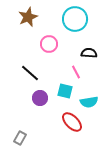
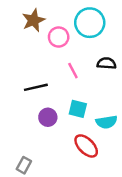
pink circle: (49, 44) -> (59, 37), moved
pink line: (76, 72) -> (73, 71), moved
black line: (30, 73) -> (36, 87), turned -54

